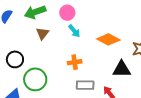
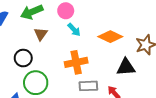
black circle: (15, 59) -> (23, 58), moved
orange cross: (75, 62) -> (76, 62), size x1.5

